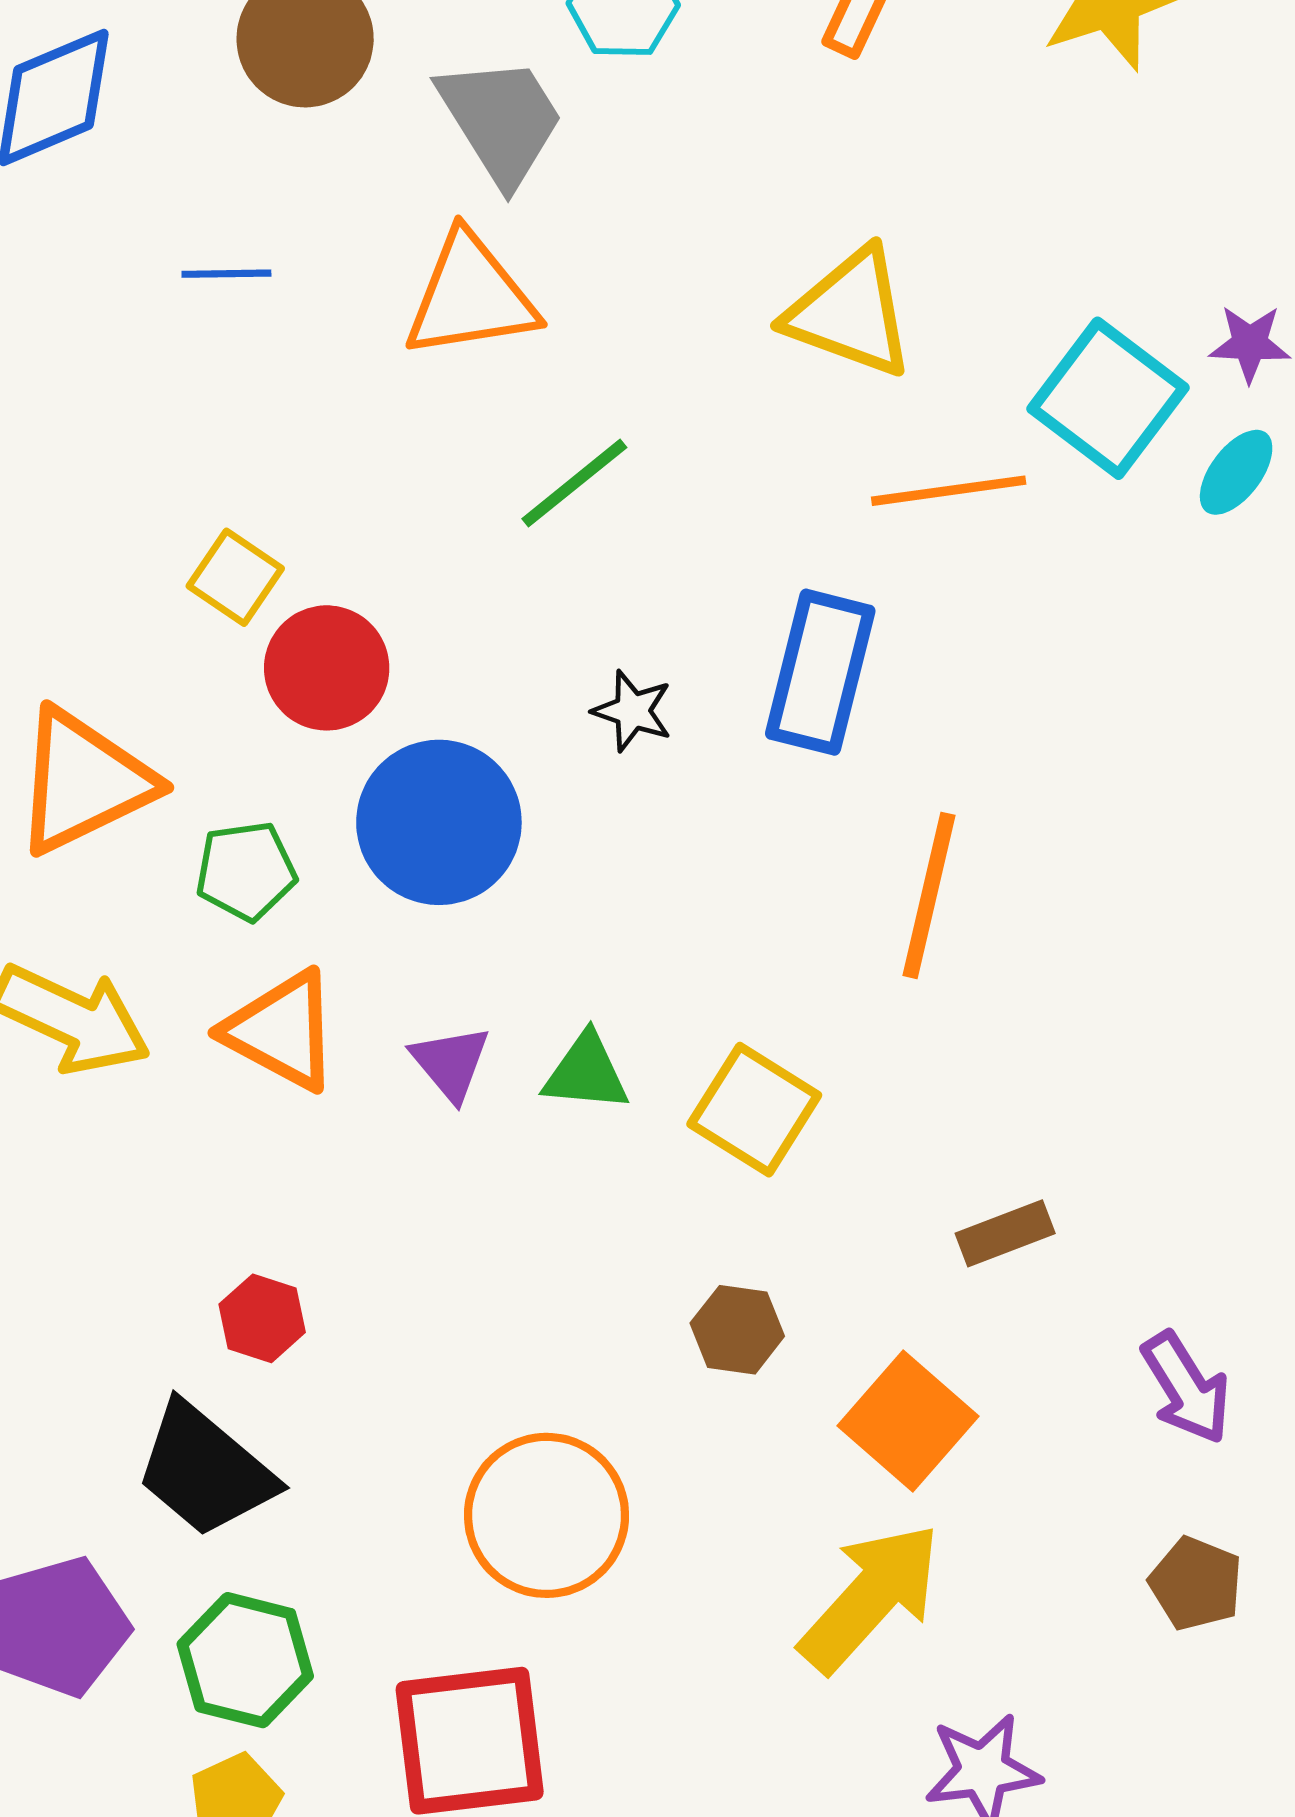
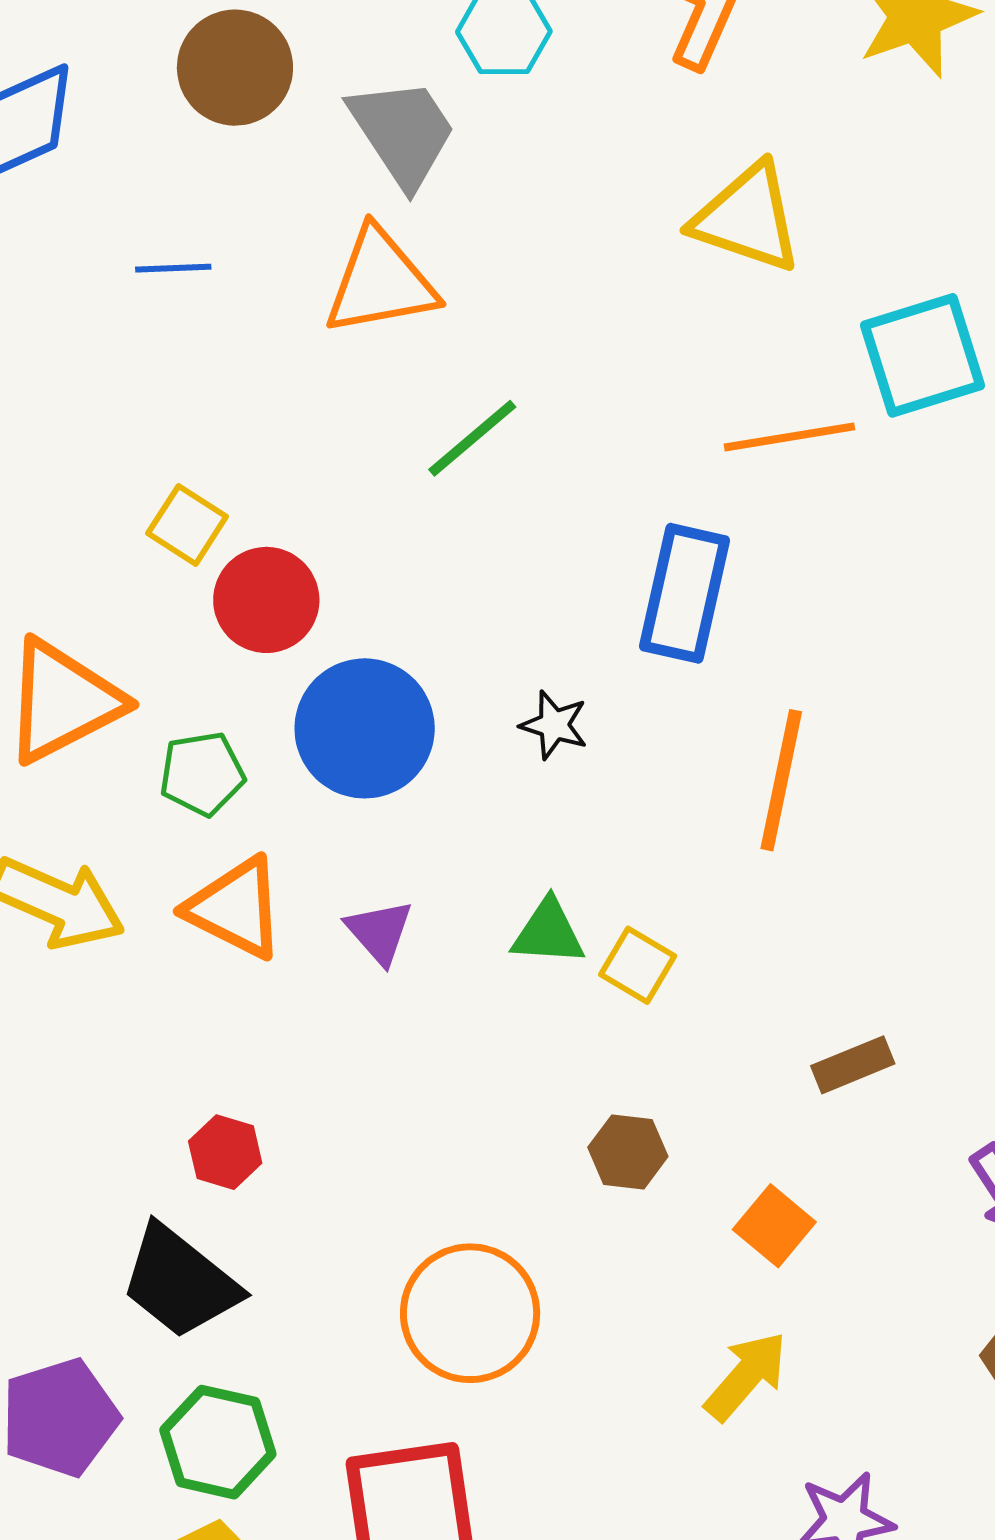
yellow triangle: (850, 313) -> (747, 218), moved
cyan square: (1108, 398) -> (923, 355), turned 37
black star: (632, 711) -> (554, 725), moved
green triangle: (586, 1073) -> (548, 932), moved
yellow square: (754, 1110) -> (638, 965), size x0.7
orange square: (908, 1421) -> (774, 1226), size x0.7
yellow arrow: (870, 1597) -> (746, 1376), size x0.7

